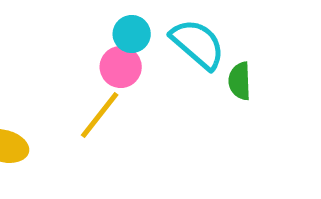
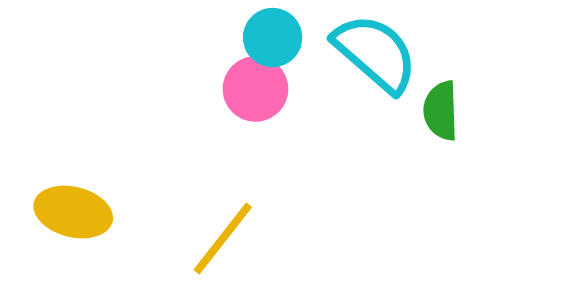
yellow line: (100, 115) -> (223, 238), moved

